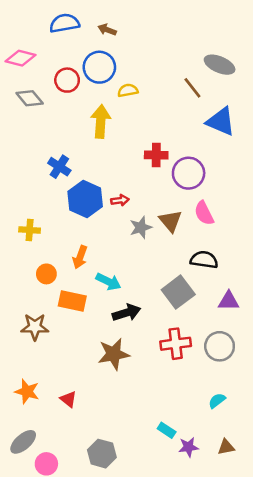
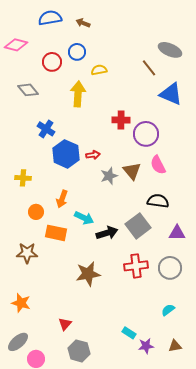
blue circle: (99, 67) -> (77, 52), size x0.7
gray diamond: (30, 98) -> (28, 90), moved
black arrow: (126, 313) -> (107, 233), moved
red triangle: (68, 399) -> (65, 324), moved, turned 32

